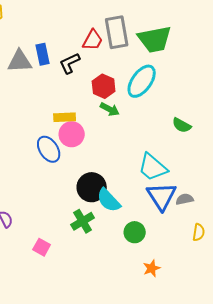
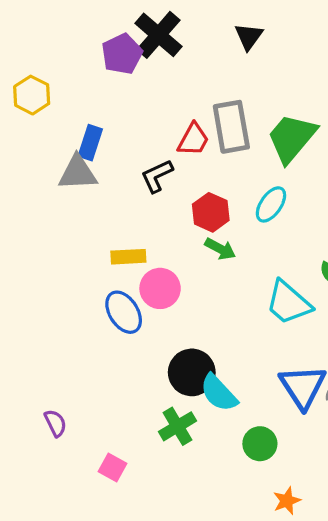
green trapezoid: (155, 39) -> (292, 138), turned 141
blue rectangle: (43, 54) -> (90, 143), moved, turned 30
cyan ellipse: (142, 81) -> (271, 204), size x0.7
yellow rectangle: (65, 117) -> (128, 257), moved
cyan trapezoid: (153, 167) -> (288, 303), moved

